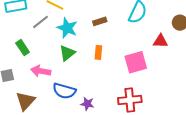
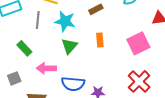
gray line: (41, 22) -> (38, 20), turned -36
red cross: (130, 100) -> (139, 81), turned -30

